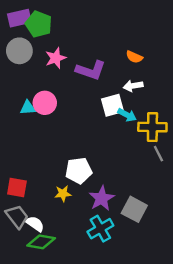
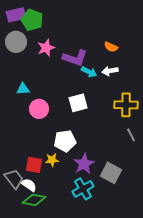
pink circle: (45, 103) -> (39, 109), moved
white square: (113, 105) -> (78, 103), moved
cyan arrow: (127, 115) -> (89, 72), moved
gray line: (158, 154) -> (131, 135), moved
red square: (17, 188) -> (34, 165), moved

